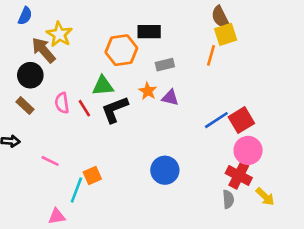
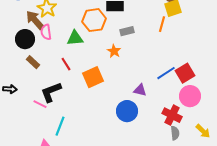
green triangle: (103, 86) -> (75, 38), moved
purple triangle: (170, 98) -> (140, 90), moved
pink semicircle: (62, 103) -> (46, 32), moved
brown rectangle: (25, 106) -> (33, 62), moved
black L-shape: (115, 110) -> (51, 92), moved
orange square: (92, 175) -> (93, 77), moved, size x1.5
red cross: (239, 175) -> (172, 115), moved

